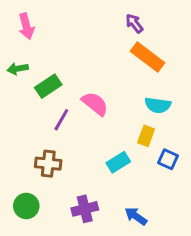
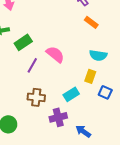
orange rectangle: (148, 57) -> (91, 22), size x0.6
brown cross: (48, 164) -> (36, 97), moved
purple cross: (85, 209) -> (58, 117), moved

